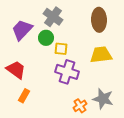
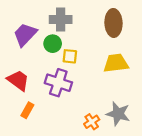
gray cross: (53, 17) -> (61, 20), turned -36
purple cross: (67, 72) -> (58, 83), moved

